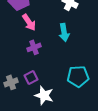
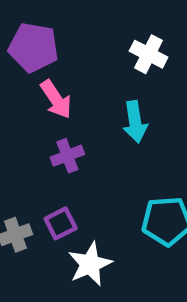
white star: (44, 95) -> (90, 264), turned 30

